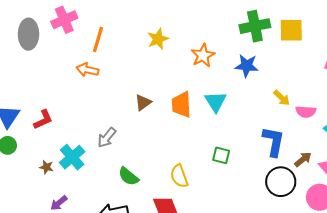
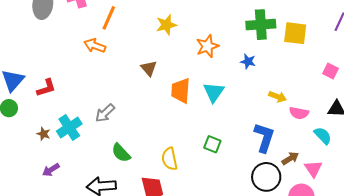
blue star: (247, 66) -> (248, 61), size x0.7
yellow arrow: (282, 98) -> (278, 97), turned -30
brown triangle: (143, 103) -> (149, 68), moved, turned -42

